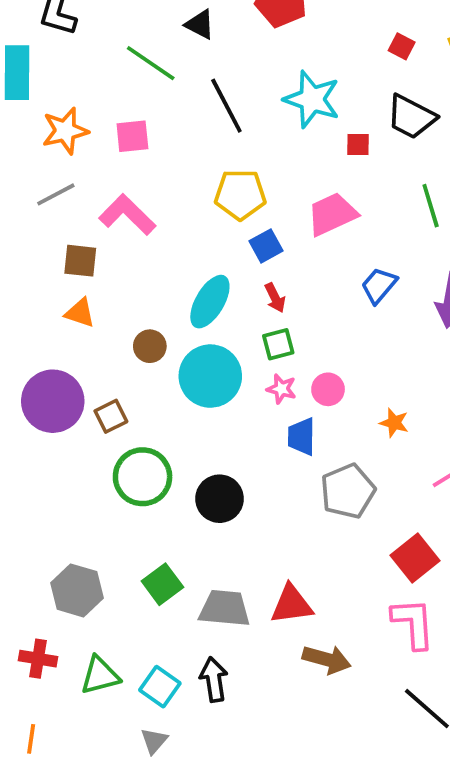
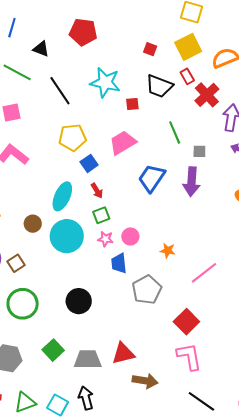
blue trapezoid: (379, 285) -> (152, 178), size x1.4
green circle: (143, 477) -> (23, 304), moved

